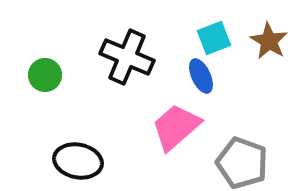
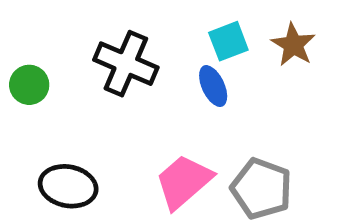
pink trapezoid: (176, 127) -> (184, 182), moved

